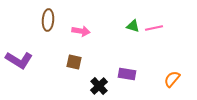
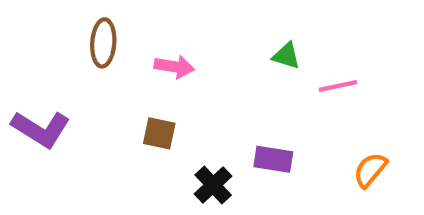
pink line: (154, 28) -> (338, 86), moved

